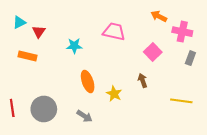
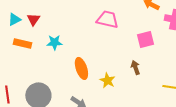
cyan triangle: (19, 22) -> (14, 19), moved
cyan star: (74, 46) -> (54, 42), moved
pink square: (153, 52) -> (145, 39), turned 30

